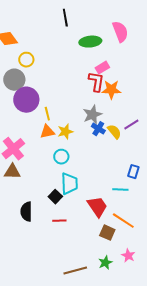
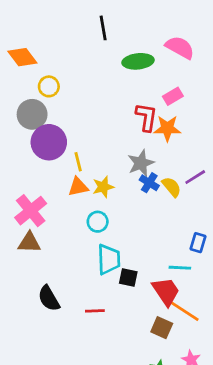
pink semicircle: (120, 32) -> (180, 47), turned -40
pink rectangle: (102, 68) -> (173, 96), moved
black square: (55, 197) -> (128, 277), moved, turned -32
red trapezoid: (97, 207) -> (166, 291), moved
black semicircle: (26, 212) -> (49, 298), turned -30

